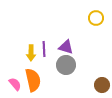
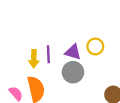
yellow circle: (96, 18) -> (95, 46), moved

